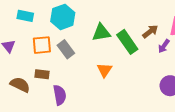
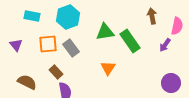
brown arrow: (150, 32) -> (152, 16), moved, turned -63
brown rectangle: (42, 74) -> (56, 72), moved, turned 40

